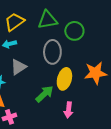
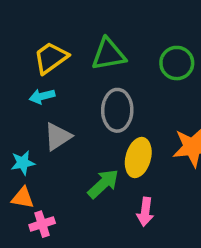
green circle: (74, 31) -> (177, 63), moved

